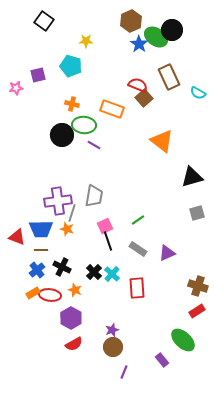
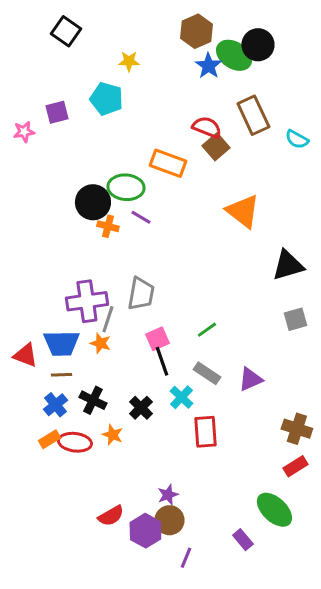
orange cross: (72, 104) -> (108, 226), moved
cyan cross: (112, 274) -> (181, 397), moved
purple hexagon: (71, 318) -> (145, 531), moved

